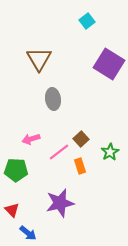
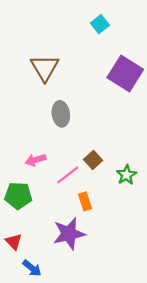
orange rectangle: (80, 166) -> (85, 201), moved

